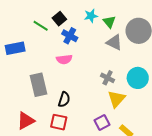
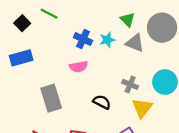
cyan star: (91, 16) -> (107, 40), moved
black square: (59, 19) -> (22, 23), moved
green line: (41, 26) -> (49, 14), moved
black semicircle: (64, 99) -> (102, 102), moved, turned -77

